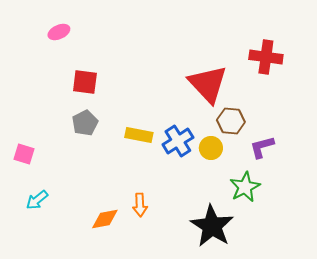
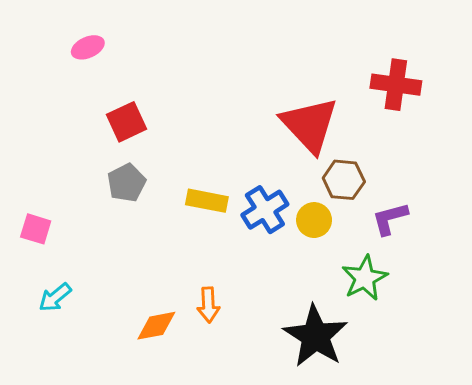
red square: (85, 82) -> (127, 122), turned -32

